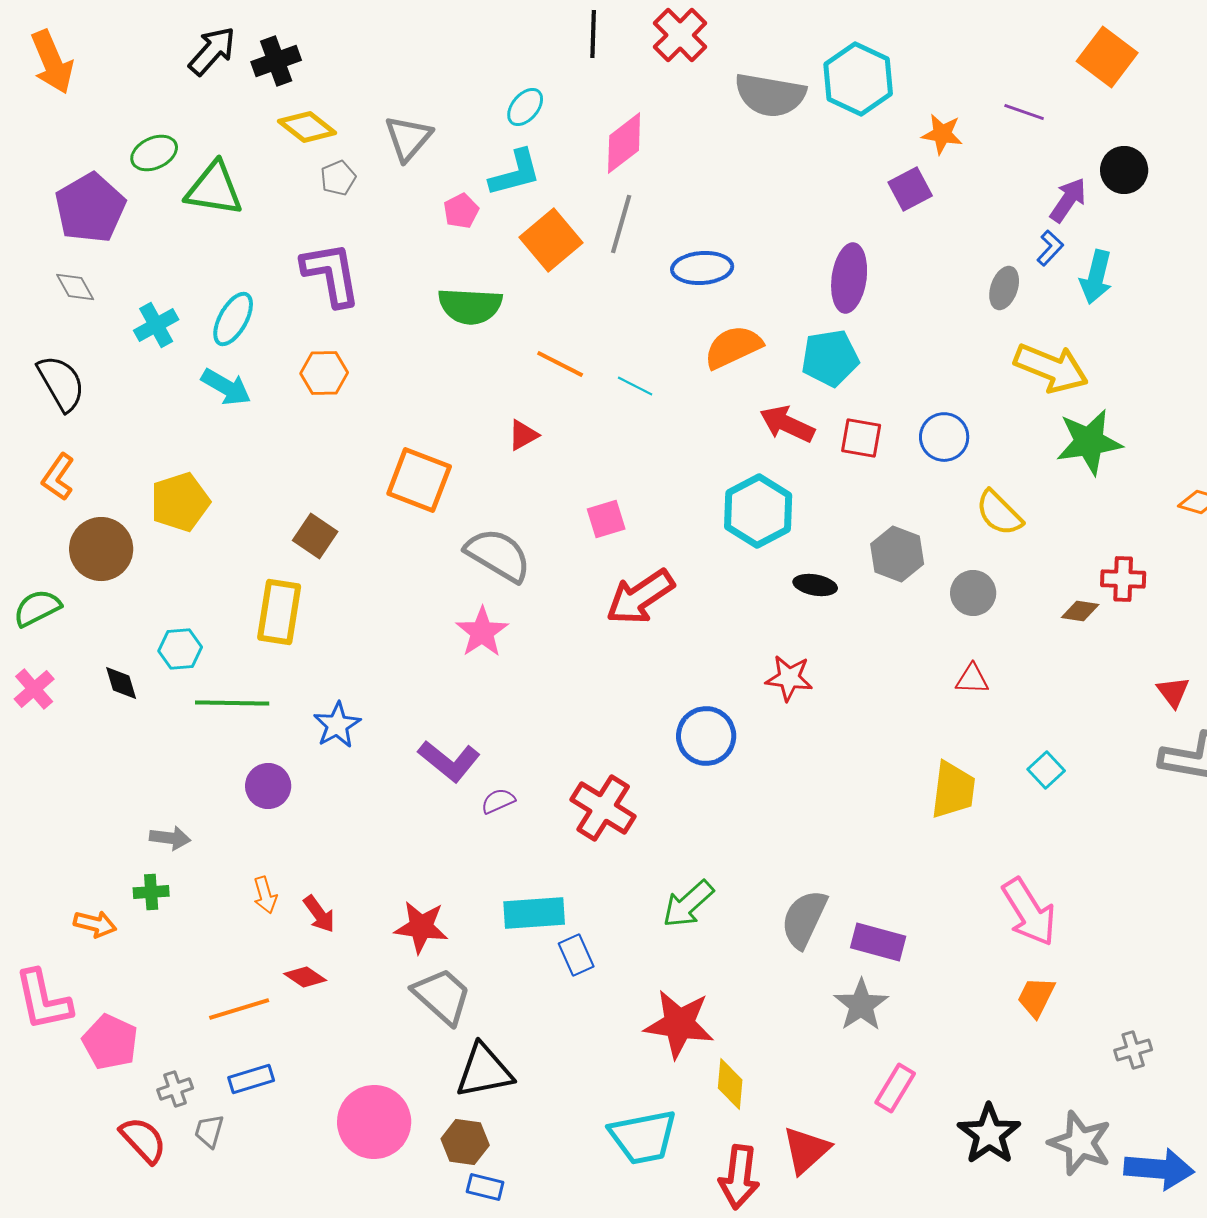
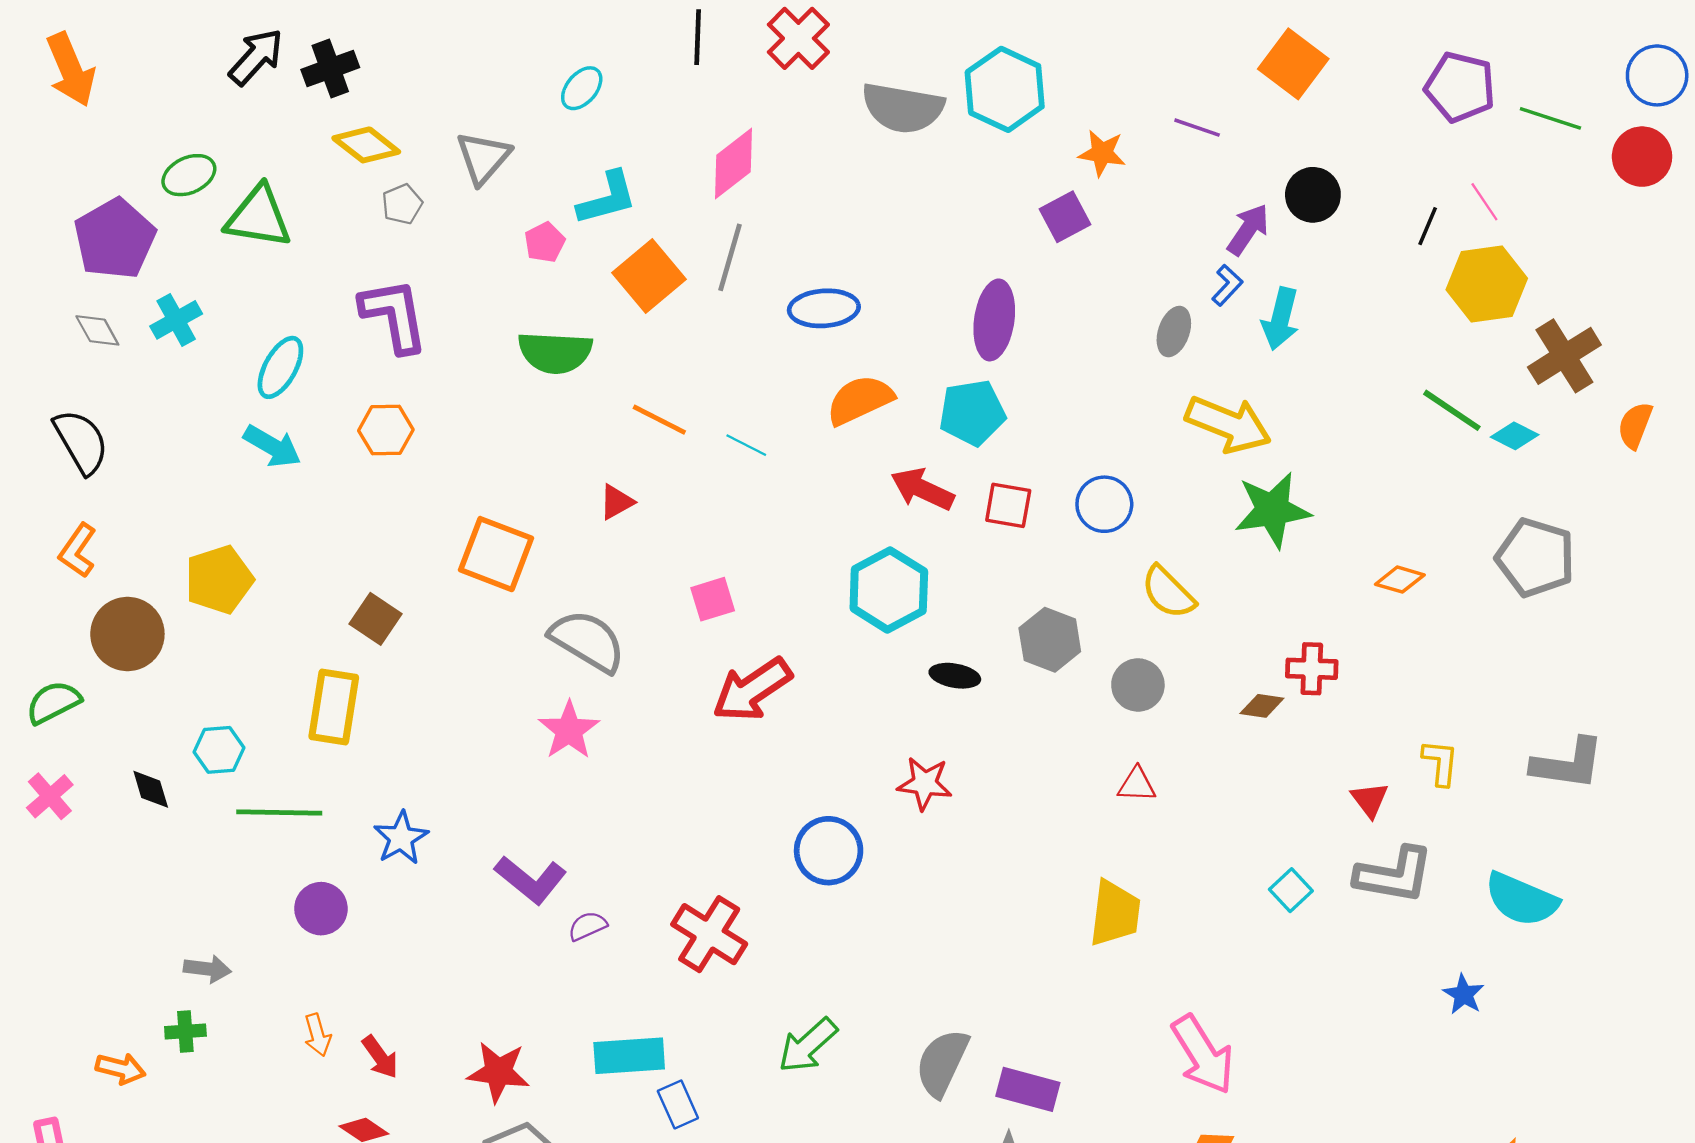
cyan ellipse: (525, 107) -> (582, 88), moved
cyan cross: (156, 325) -> (176, 320), moved
cyan square: (1046, 770) -> (1291, 890), moved

